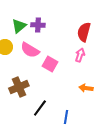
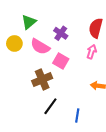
purple cross: (38, 25) -> (61, 33), moved, turned 32
brown cross: (19, 87) -> (42, 80), moved

